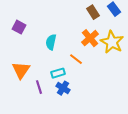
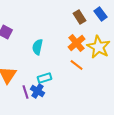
orange line: (76, 59) -> (77, 65), moved
blue cross: (63, 88) -> (38, 91), moved

